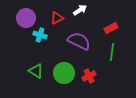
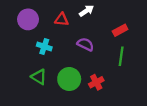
red triangle: (57, 18) -> (62, 19), turned 32
cyan cross: (40, 35) -> (44, 47), moved
purple semicircle: (79, 41) -> (85, 44), size x0.7

